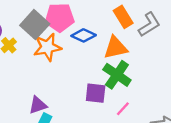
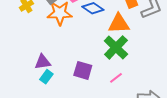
purple square: (96, 93) -> (83, 70), moved

